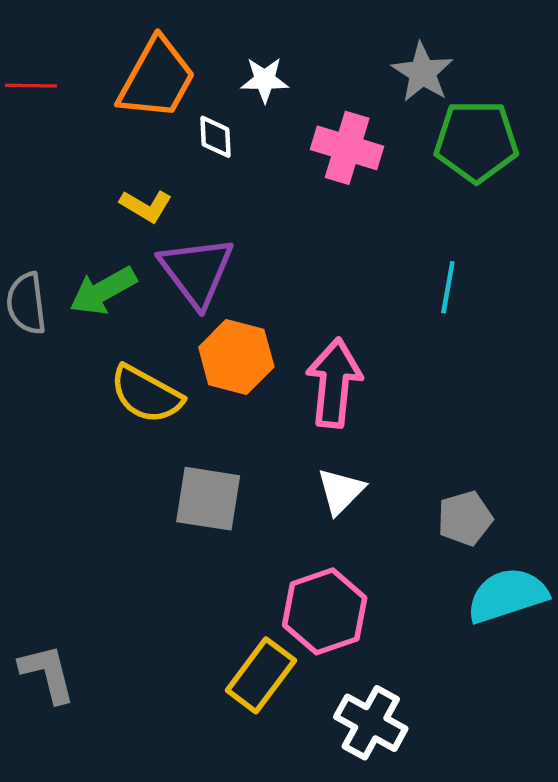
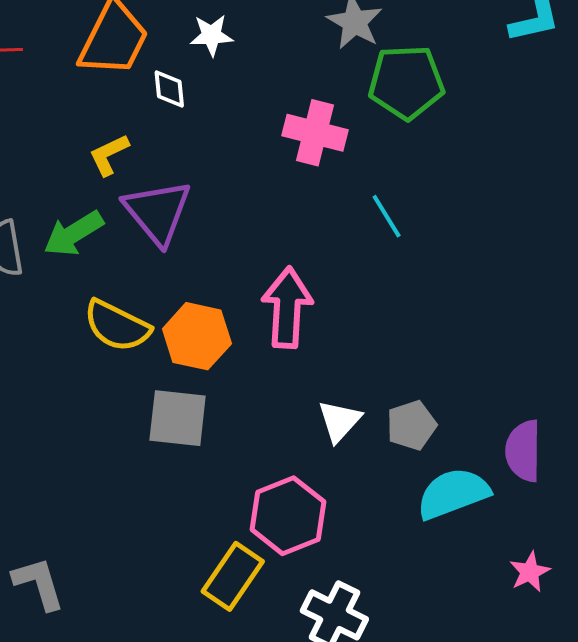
pink cross: (347, 148) -> (315, 133), moved
yellow L-shape: (146, 206) -> (109, 155), turned 126
cyan line: (448, 287) -> (387, 216), turned -39
orange hexagon: (236, 357) -> (197, 336), moved
white triangle: (341, 491) -> (339, 421), moved

